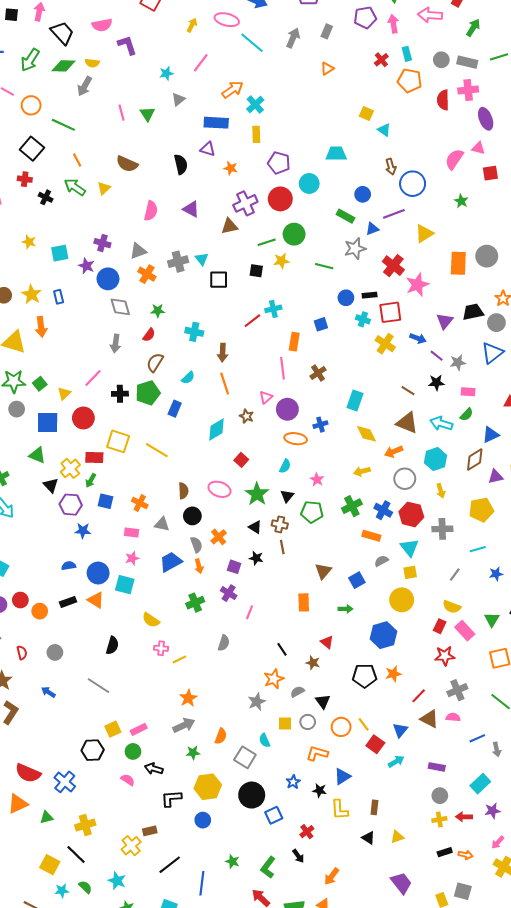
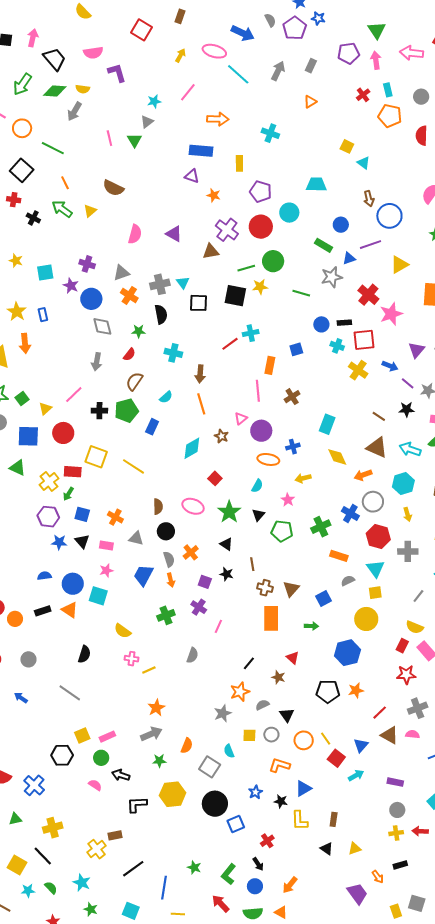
orange arrow: (233, 90) -> (218, 119), turned 35
gray triangle: (178, 99) -> (147, 122), moved
cyan cross: (255, 105) -> (270, 133), moved, turned -30
black semicircle: (181, 164) -> (161, 314), moved
purple cross: (245, 203) -> (227, 230), turned -30
black square: (256, 271) -> (235, 296), size x1.6
yellow arrow: (362, 471) -> (303, 478), moved
black triangle: (51, 485) -> (82, 541), moved
blue cross: (383, 510) -> (350, 514), moved
brown cross: (280, 524) -> (265, 588), moved
blue trapezoid: (171, 562) -> (143, 575), turned -35
orange rectangle: (304, 602) -> (271, 618), size x1.4
black line: (282, 649) -> (249, 663), turned 72
blue circle: (203, 820) -> (255, 886), moved
orange arrow: (466, 855) -> (378, 877), moved, turned 40

